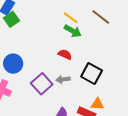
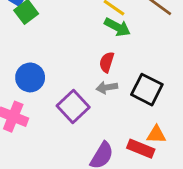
red semicircle: (65, 54) -> (107, 62), turned -96
gray arrow: (63, 79) -> (107, 87), moved

